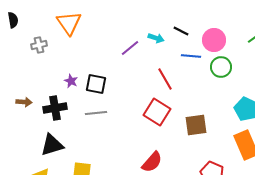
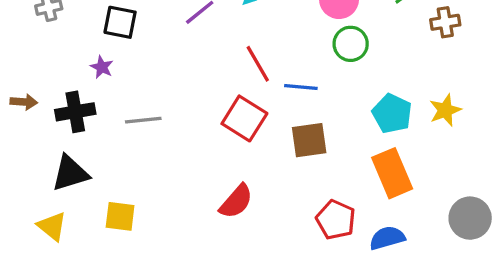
blue line: (191, 56) -> (301, 87), moved
black square: (96, 84) -> (120, 22), moved

